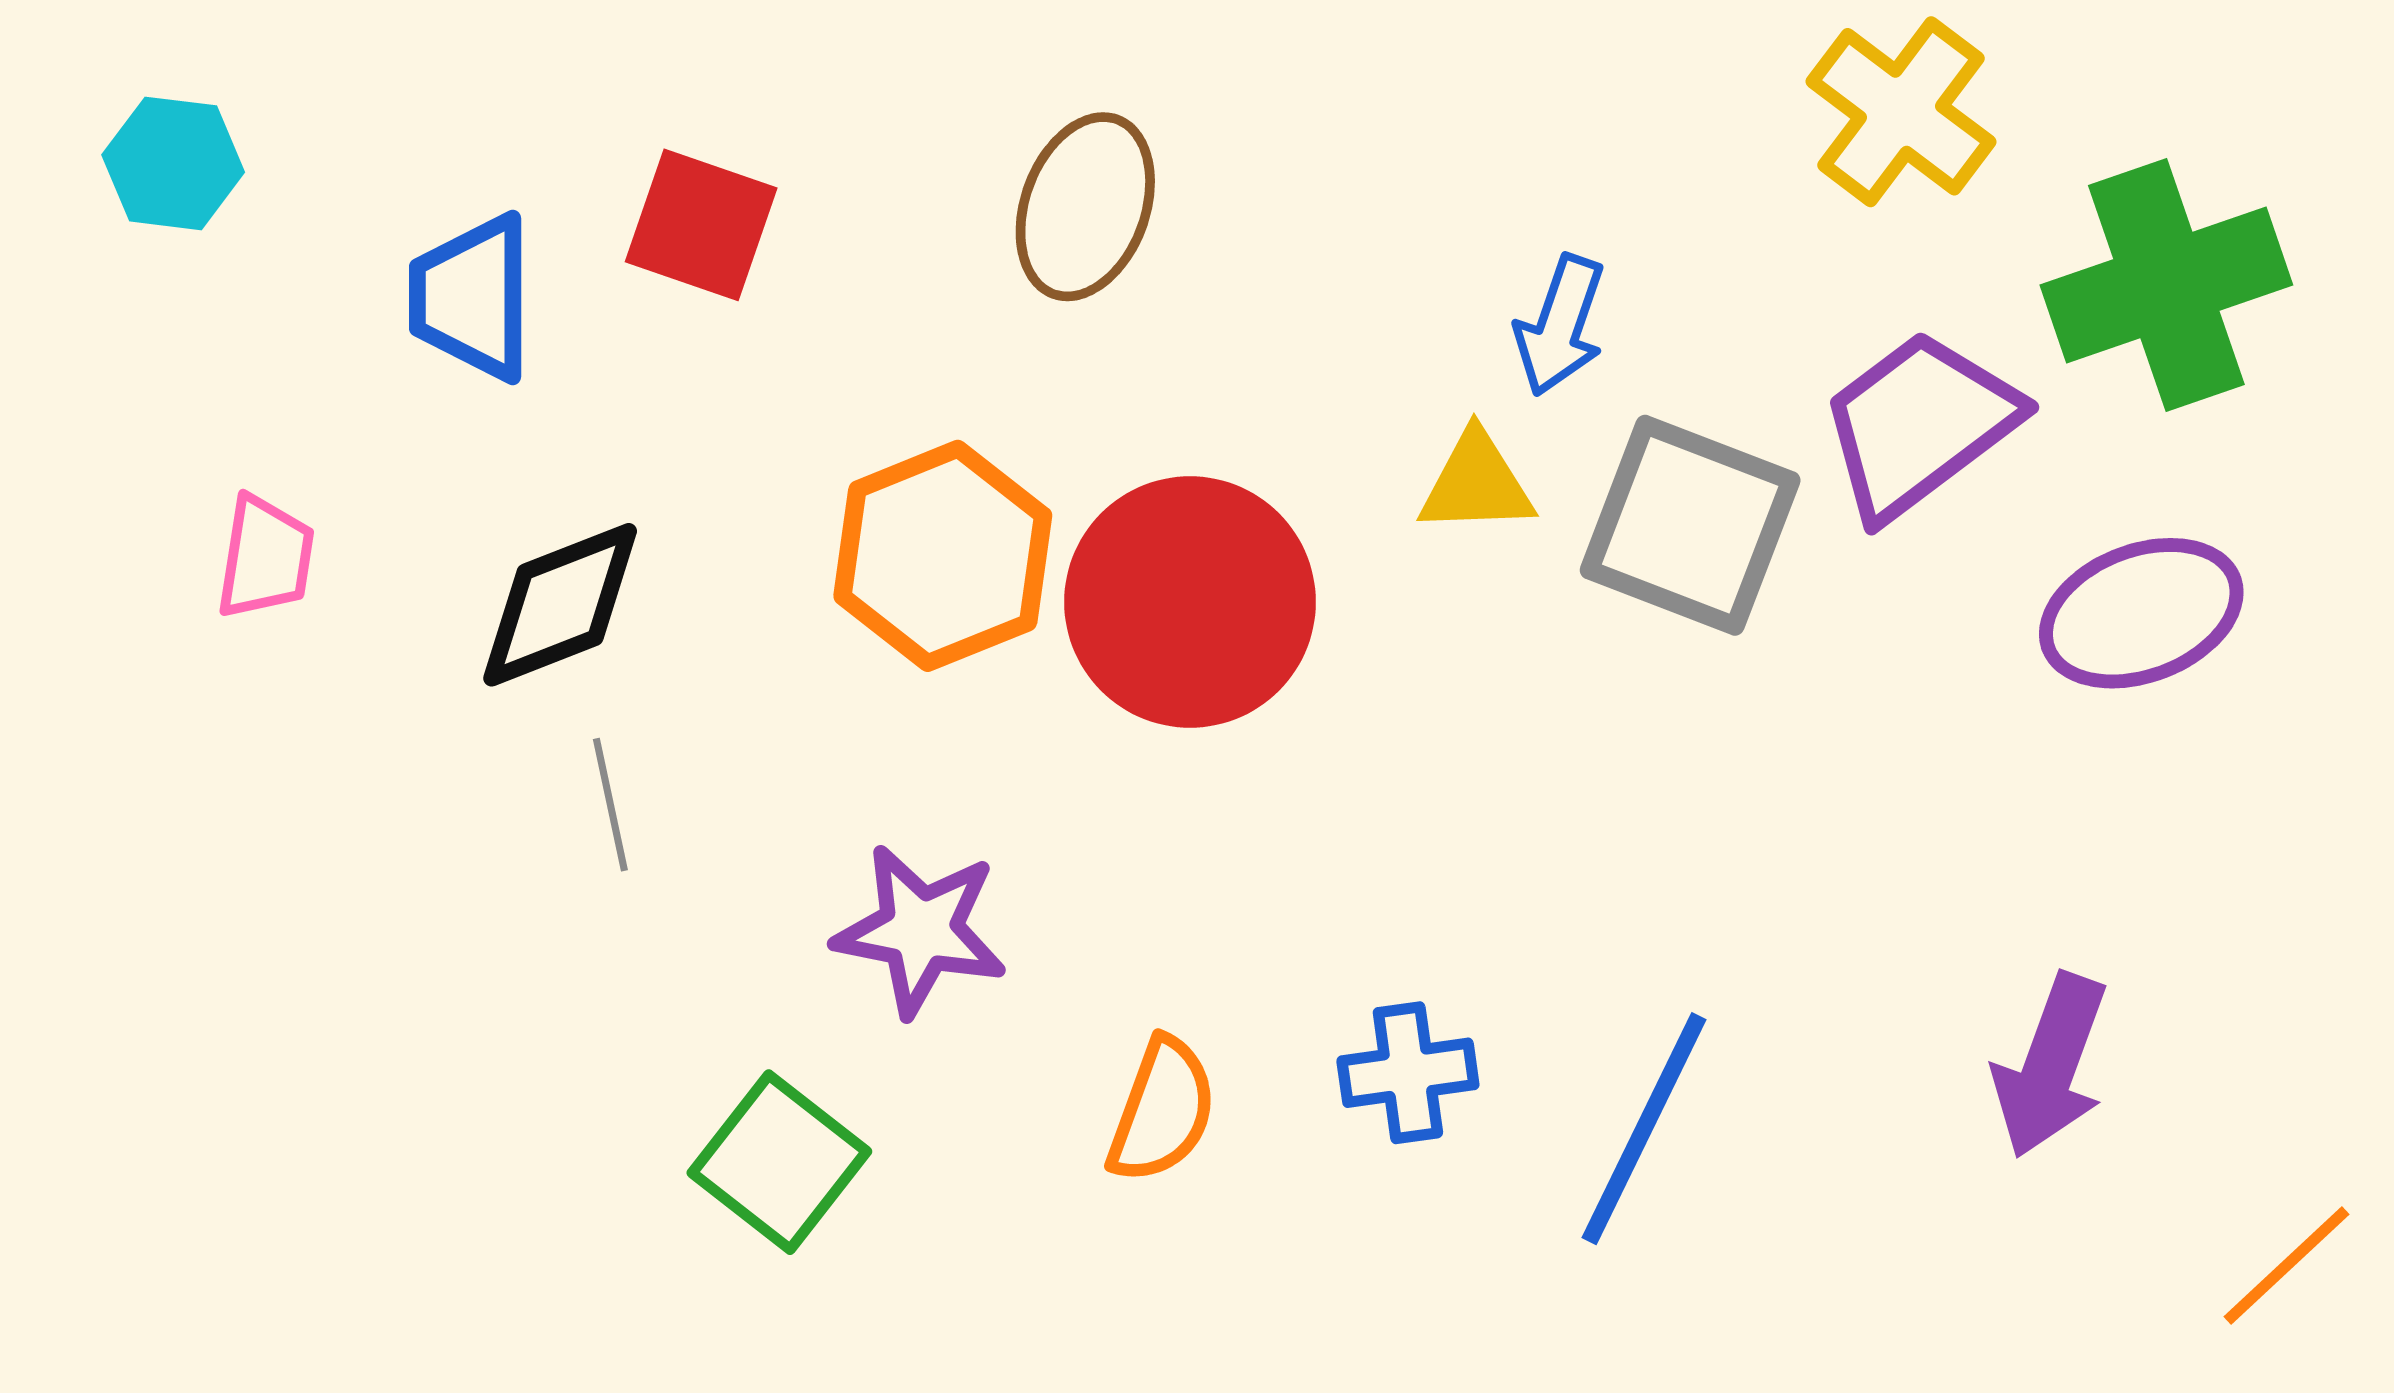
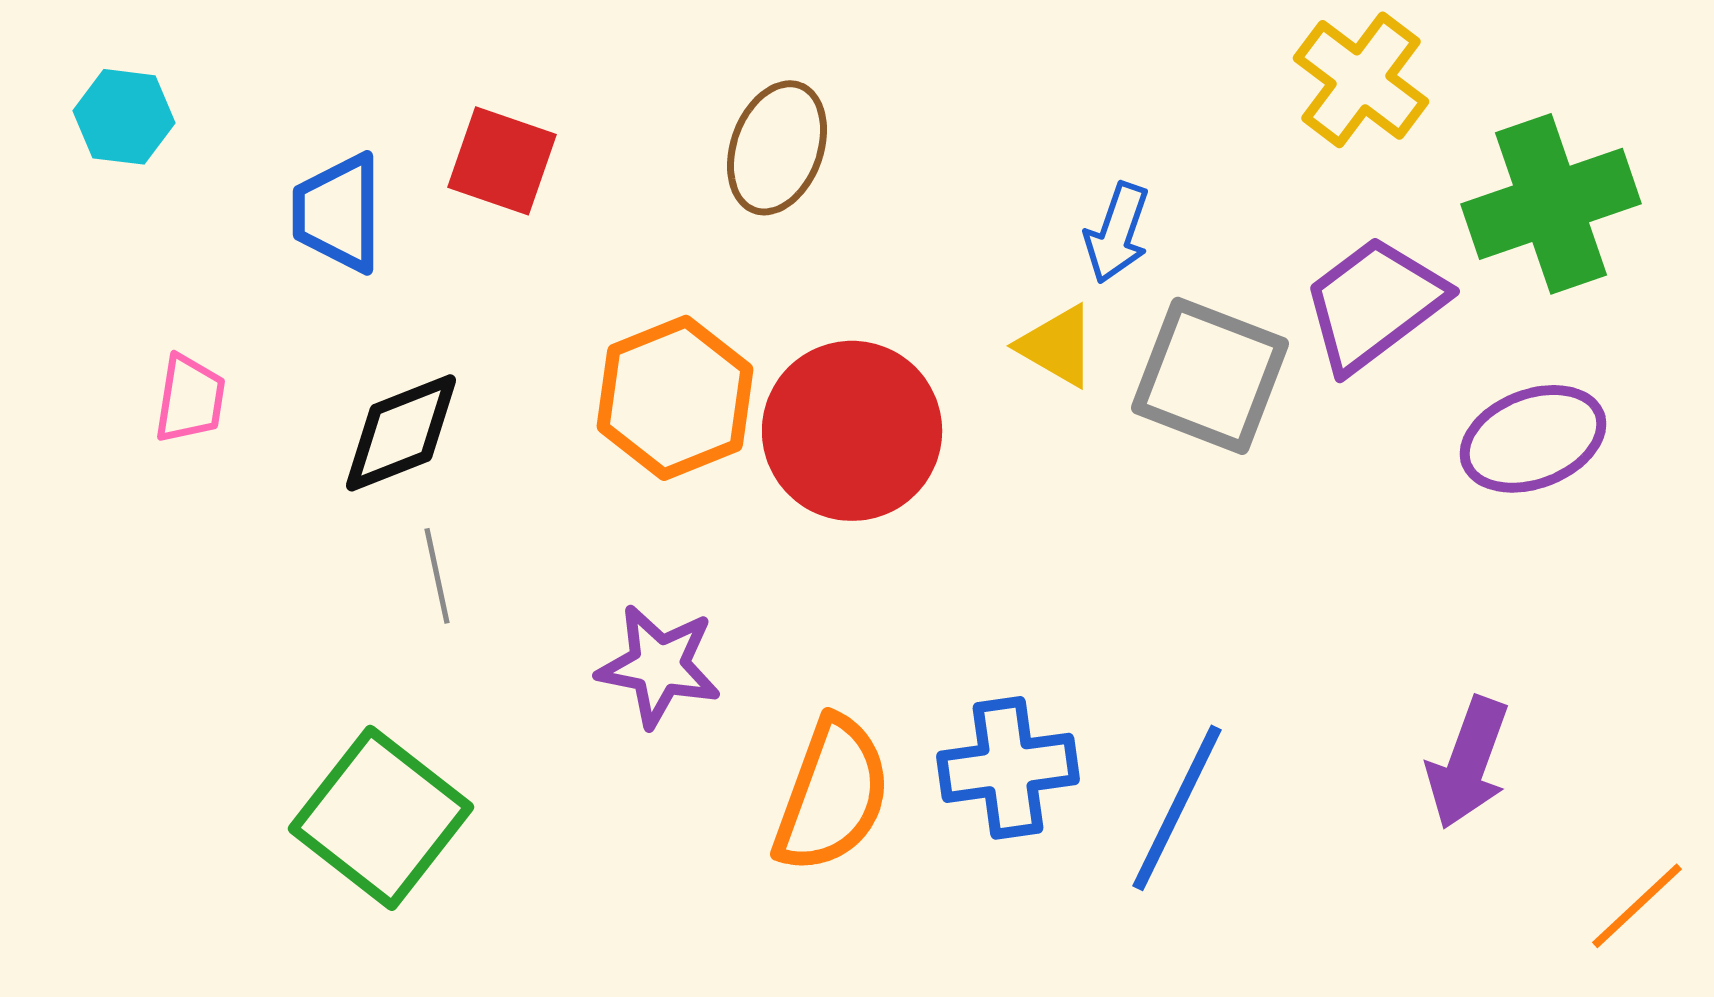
yellow triangle: (1476, 483) -> (1057, 346), turned 32
blue cross: (1408, 1073) -> (1008, 768), size x1.4
orange semicircle: (1162, 1110) -> (832, 795), size x1.5
green square: (779, 1162) -> (381, 818), moved, size x1.4

